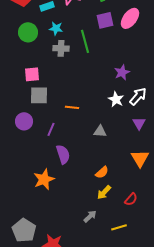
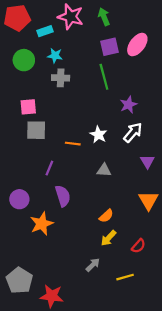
green line: (85, 41) -> (104, 77), moved
white arrow: (138, 96) -> (133, 132), moved
white star: (116, 99) -> (98, 135), moved
purple circle: (24, 121) -> (19, 199), moved

